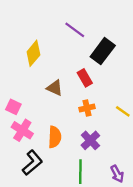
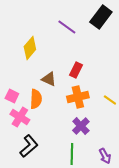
black rectangle: (103, 51) -> (101, 17), moved
red rectangle: (85, 78) -> (76, 70), turned 56
orange cross: (87, 108) -> (78, 97), size x1.5
orange semicircle: (55, 137) -> (36, 99), moved

